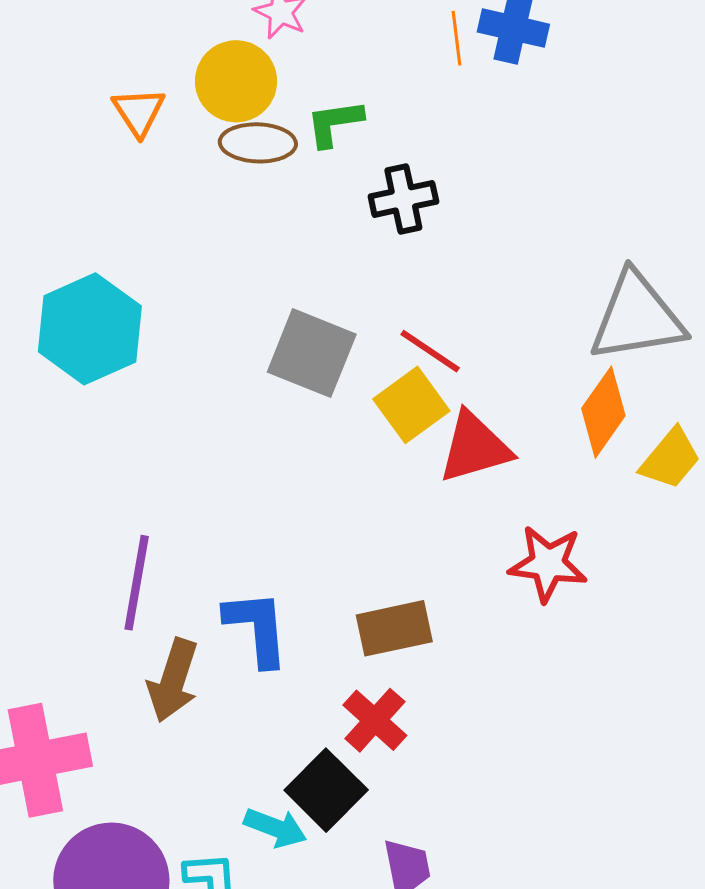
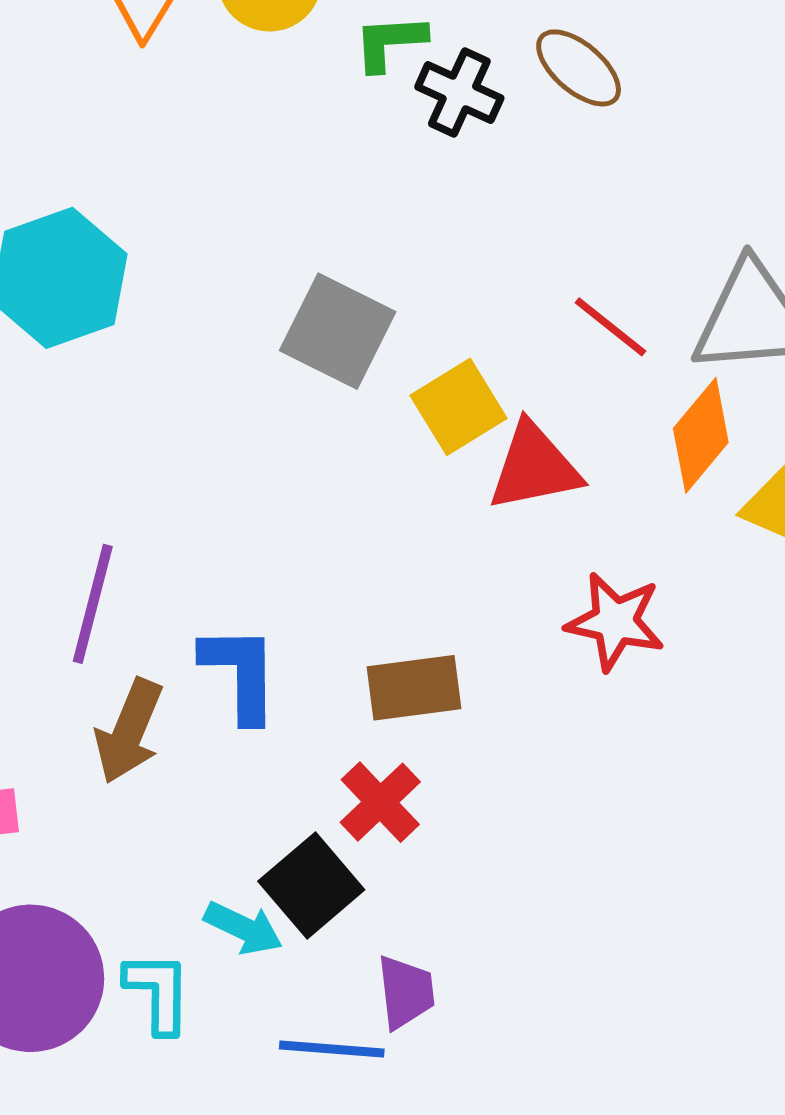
brown ellipse: (258, 143) -> (579, 68), moved, turned 34
black cross: (403, 199) -> (459, 92), moved, turned 32
red line: (430, 351) -> (610, 327), moved

